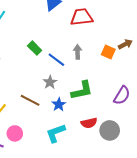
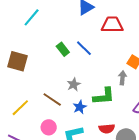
gray arrow: (78, 52) -> (122, 78), moved
blue line: (56, 60) -> (84, 48), moved
pink circle: (15, 133) -> (49, 127), moved

